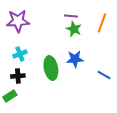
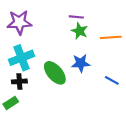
orange line: (102, 23) -> (111, 37), moved, turned 66
cyan cross: (20, 54) -> (22, 58), size x1.6
green ellipse: (51, 68) -> (55, 73), turned -30

